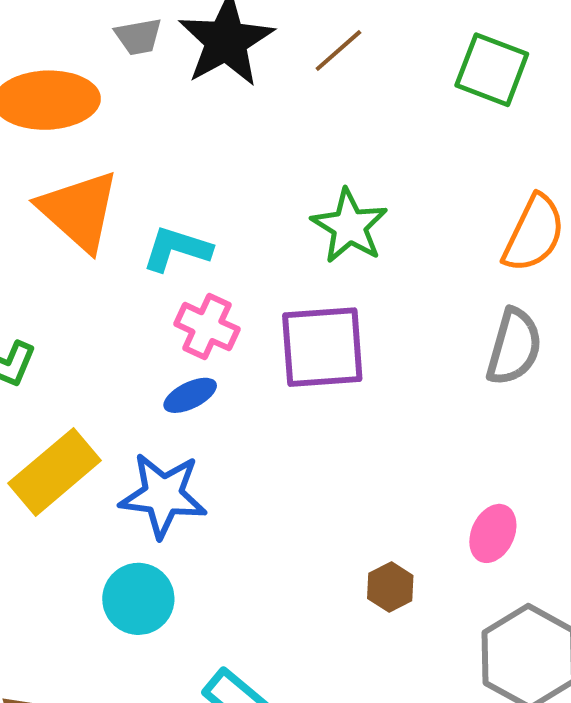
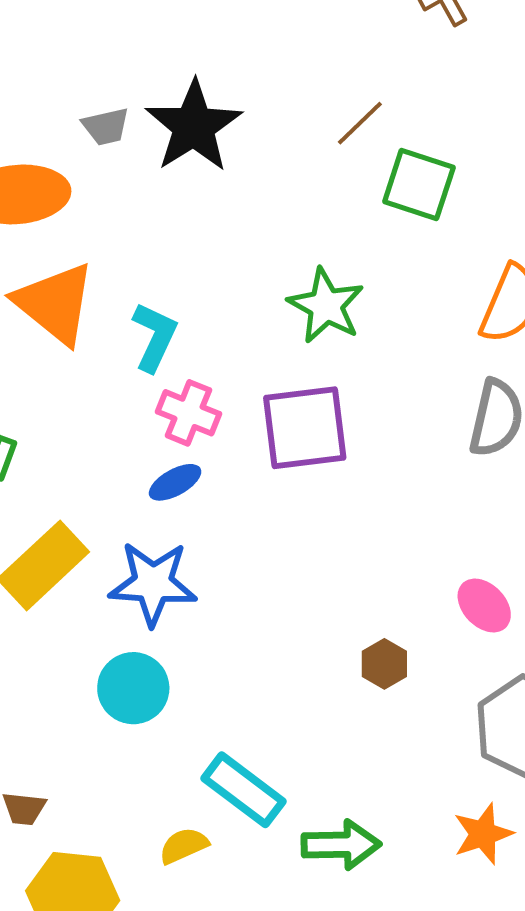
brown line: (338, 50) -> (360, 123), moved
green square: (492, 70) -> (419, 184), moved
cyan L-shape: (177, 249) -> (155, 337), turned 100
pink ellipse: (493, 533) -> (484, 606), turned -66

